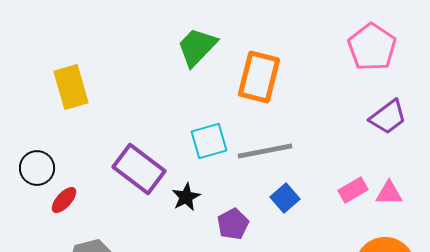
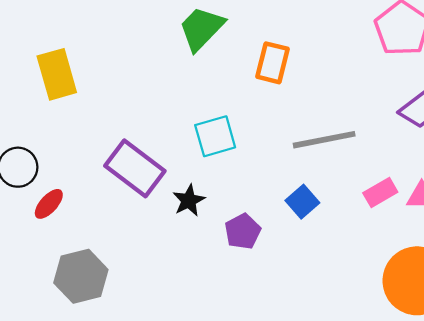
orange rectangle: (259, 77) -> (273, 63), size x0.7
gray line: (265, 151) -> (324, 140), moved

